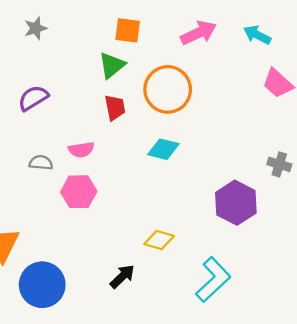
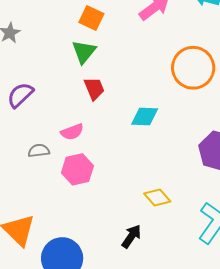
orange square: (128, 30) -> (91, 18), turned 30
orange circle: (168, 89) -> (193, 68), moved
yellow diamond: (159, 240) -> (157, 198), turned 44

